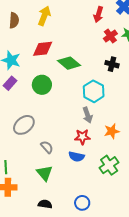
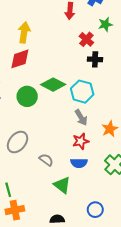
yellow arrow: (44, 16) -> (24, 33), moved
red cross: (110, 36) -> (86, 39), moved
green diamond: (69, 63) -> (53, 85), moved
green triangle: (45, 173) -> (62, 185), moved

